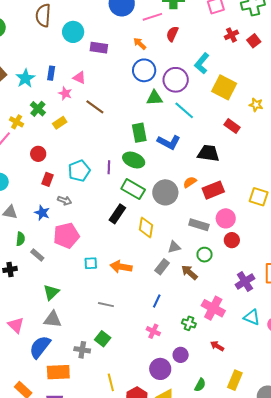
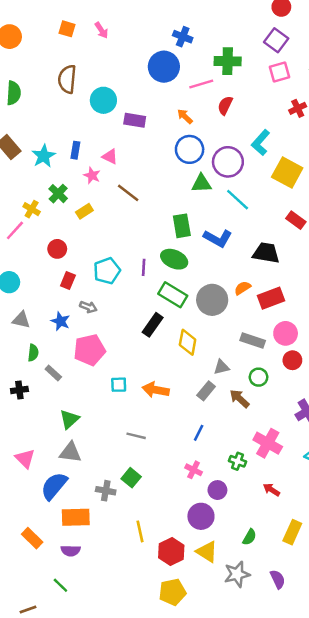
purple circle: (181, 355) -> (217, 490), moved

